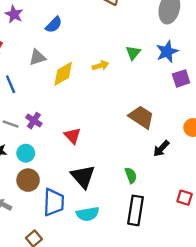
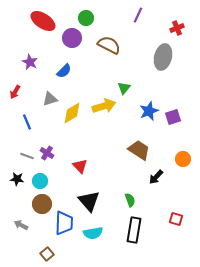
blue star: (167, 52) -> (149, 111), moved
green triangle: (133, 53) -> (124, 88), moved
yellow arrow: (100, 66) -> (104, 106), size x1.6

